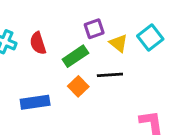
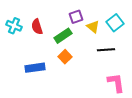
black line: (110, 75) -> (106, 50), moved

